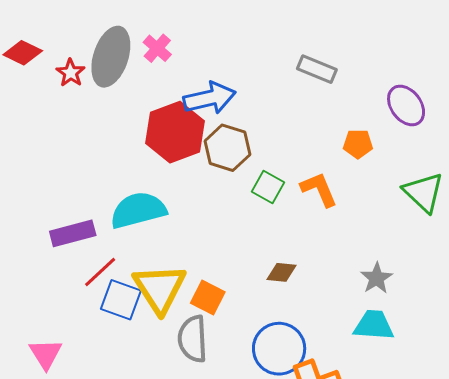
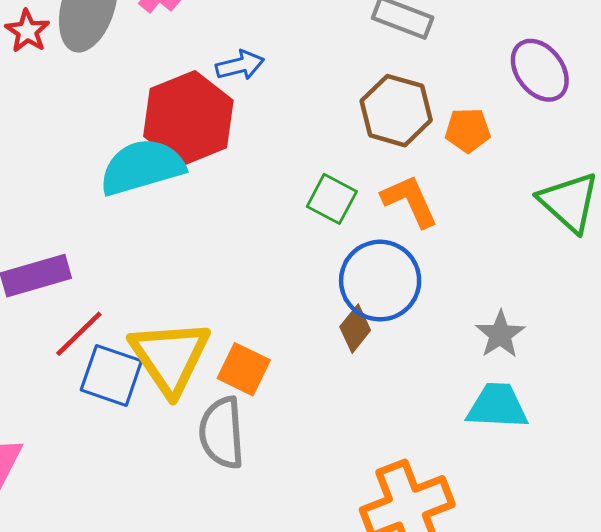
blue arrow: (209, 98) -> (240, 65), size x0.6
brown hexagon: (227, 148) -> (396, 111), moved
cyan semicircle: (138, 210) -> (142, 167), moved
brown diamond: (281, 272) -> (355, 329), turned -56
blue circle: (279, 349) -> (380, 281), moved

